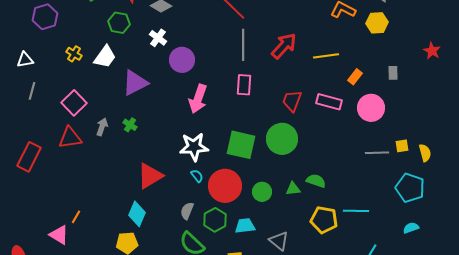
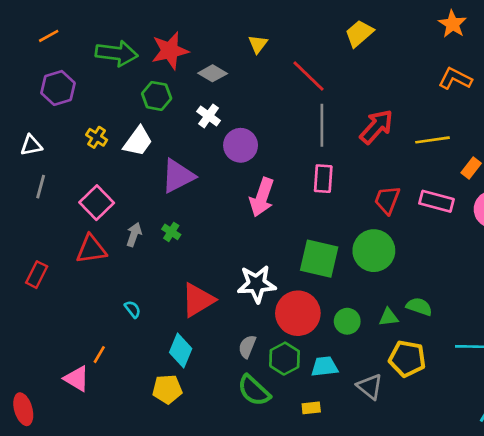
white star: (194, 147) -> (257, 284), moved
red rectangle: (29, 157) -> (37, 275), size x0.7
cyan semicircle: (197, 176) -> (133, 309), moved
yellow pentagon: (324, 220) -> (407, 359), moved

